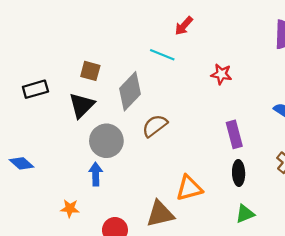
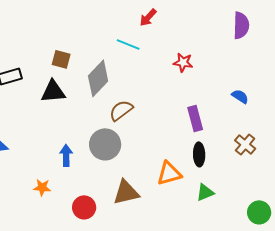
black triangle: (82, 105) -> (53, 91), turned 40
gray circle: (106, 141) -> (105, 144), moved
orange triangle: (189, 188) -> (169, 173), moved

